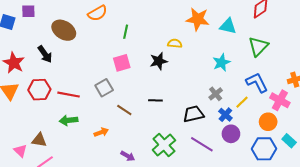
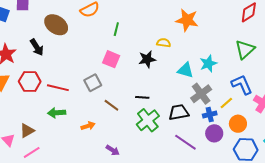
cyan triangle: (228, 26) -> (185, 70), moved
pink square: (122, 63) -> (111, 59), turned 36
gray cross: (216, 94) -> (201, 94), size x1.5
blue cross: (225, 115) -> (210, 114), turned 32
orange circle: (268, 122) -> (238, 124), moved
brown triangle: (39, 140) -> (27, 131), turned -42
green cross: (164, 145) -> (148, 120), moved

